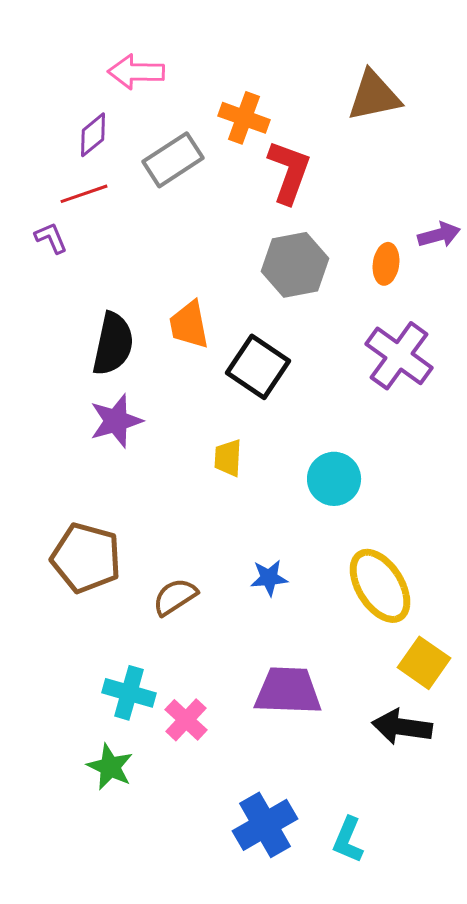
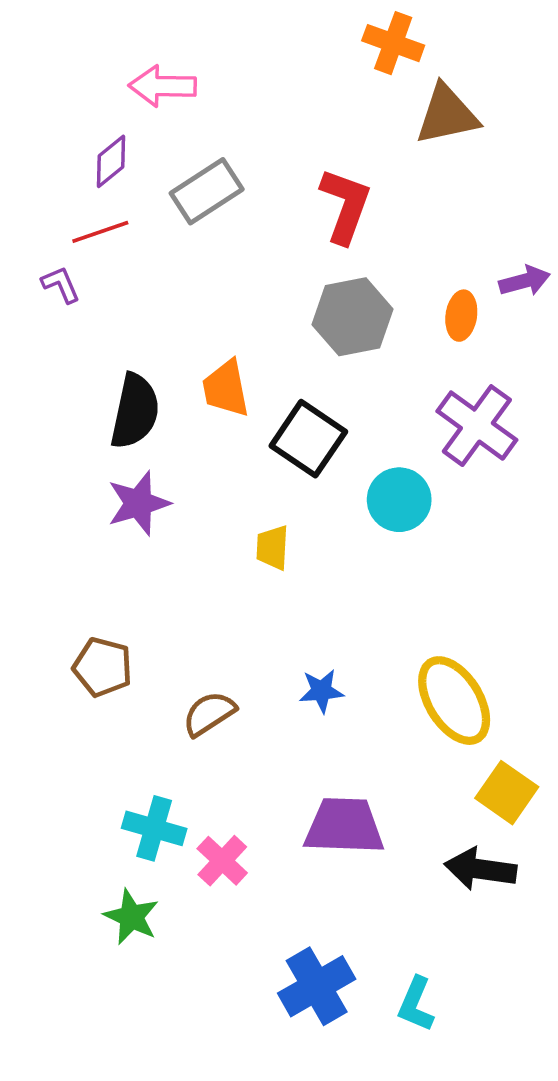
orange cross: (244, 118) -> (393, 43), moved
cyan circle: (334, 479) -> (399, 500), moved
brown pentagon: (86, 558) -> (103, 667), size x0.7

